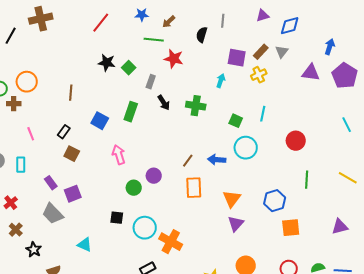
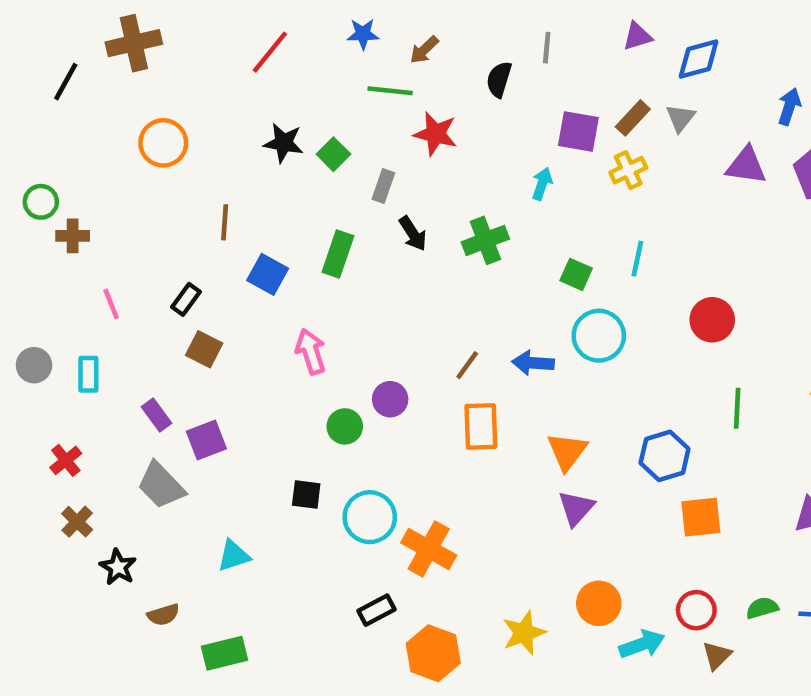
orange circle: (27, 82) -> (163, 143), moved
brown line: (71, 93) -> (225, 222), moved
green cross: (196, 106) -> (485, 240), turned -30
cyan triangle: (85, 245) -> (234, 556), turned -42

